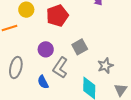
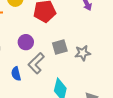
gray star: (105, 66) -> (83, 53), moved

